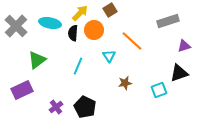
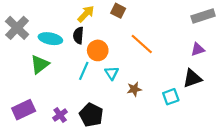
brown square: (110, 10) -> (118, 11), turned -32
gray rectangle: (168, 21) -> (203, 16), moved
cyan ellipse: (50, 23) -> (50, 39), moved
orange circle: (94, 30) -> (98, 50), moved
cyan triangle: (109, 56) -> (112, 73), moved
purple rectangle: (22, 90) -> (24, 110), moved

